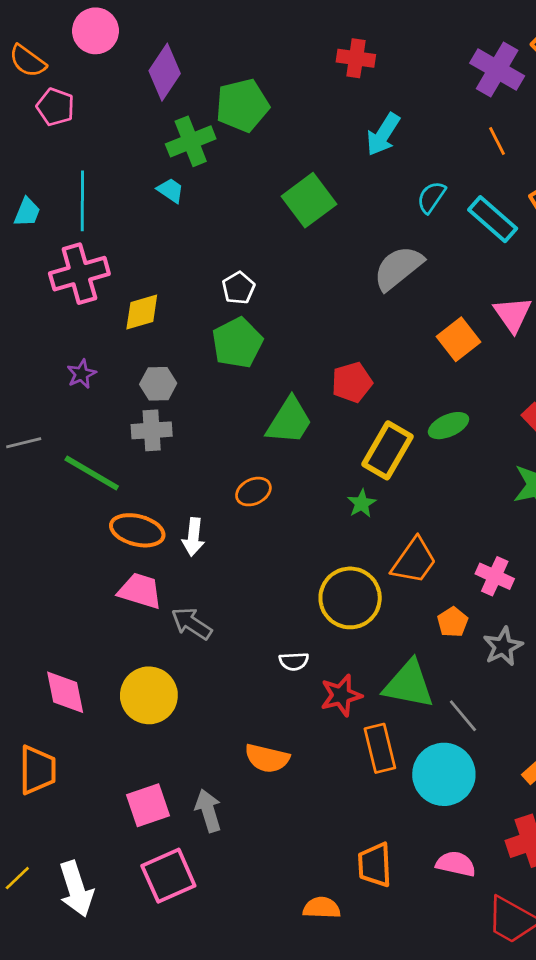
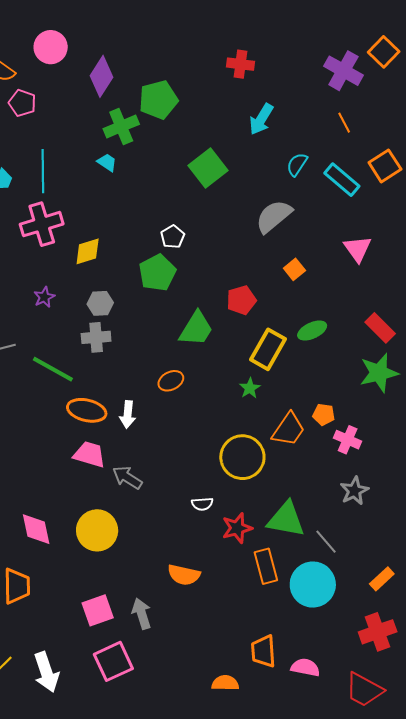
white pentagon: (238, 288) -> (173, 237), moved
orange square: (459, 339) -> (294, 269), moved, size x0.7
orange pentagon: (453, 622) -> (324, 415), moved, turned -30
pink semicircle: (456, 864) -> (305, 667), moved

